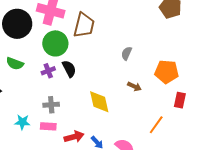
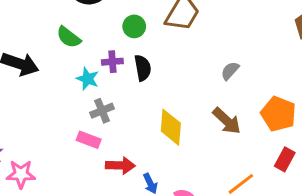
green circle: (55, 43) -> (134, 26), size x0.6
brown arrow: (134, 87) -> (227, 121), size x1.5
gray cross: (51, 105) -> (102, 111), turned -35
cyan star: (22, 122) -> (88, 79), moved

